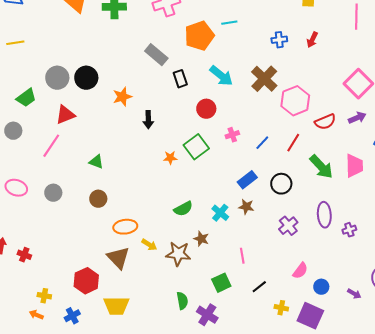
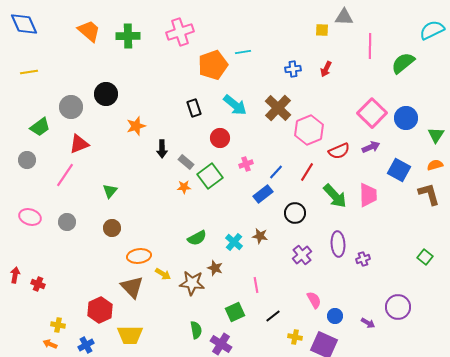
gray rectangle: (156, 55) -> (186, 162), moved, size x0.7
black circle: (86, 78) -> (106, 94), moved
green triangle: (96, 162) -> (110, 191), turned 49
blue rectangle: (247, 180) -> (263, 194), moved
pink semicircle: (300, 271) -> (314, 300), turned -66

